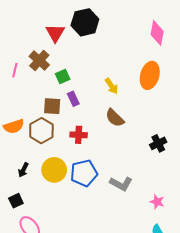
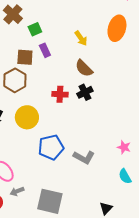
red cross: (79, 135) -> (60, 94), moved
black cross: (158, 143) -> (85, 92), moved
blue pentagon: (84, 173) -> (51, 147), moved
gray L-shape: (121, 184) -> (84, 157), moved

